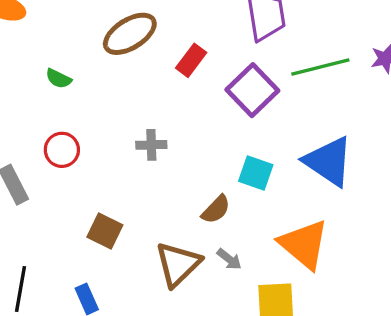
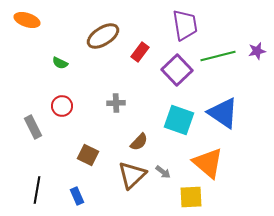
cyan square: (256, 173) -> (179, 120), size x1.4
brown semicircle: (216, 209) -> (139, 142), moved

